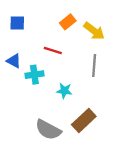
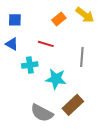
yellow arrow: (94, 31) -> (85, 15), moved
blue triangle: (14, 61) -> (12, 44), moved
cyan star: (64, 91) -> (56, 79), size x1.5

